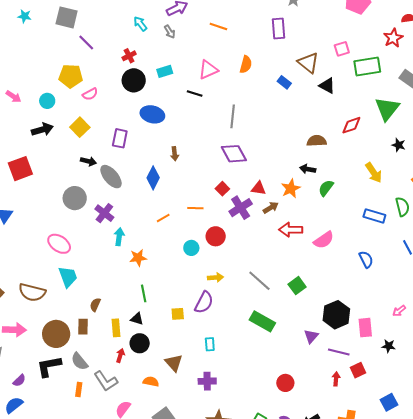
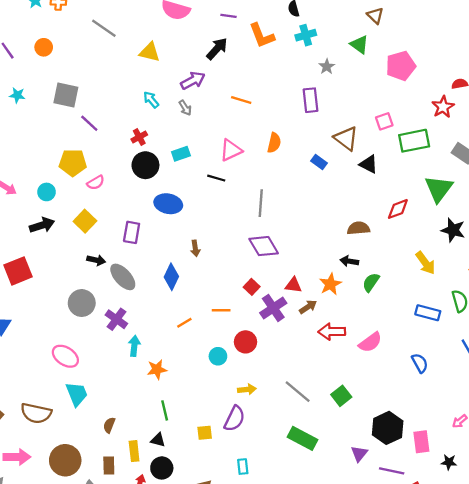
black star: (399, 145) -> (453, 230), size x1.5
brown rectangle: (83, 327) -> (109, 466), moved

